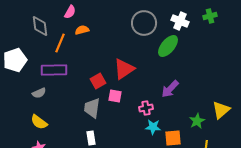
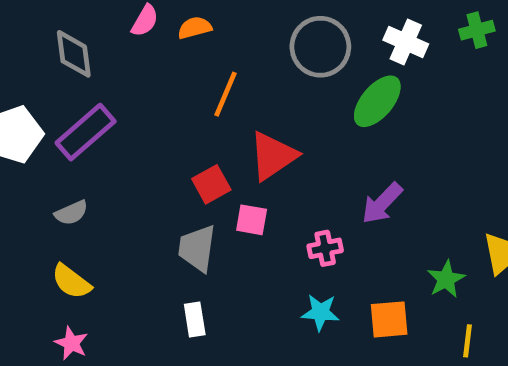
orange semicircle: (82, 30) -> (195, 28), moved
orange line: (60, 43) -> (226, 94), moved
purple rectangle: (54, 70) -> (86, 132), moved, turned -40
cyan star: (153, 127) -> (320, 312), moved

